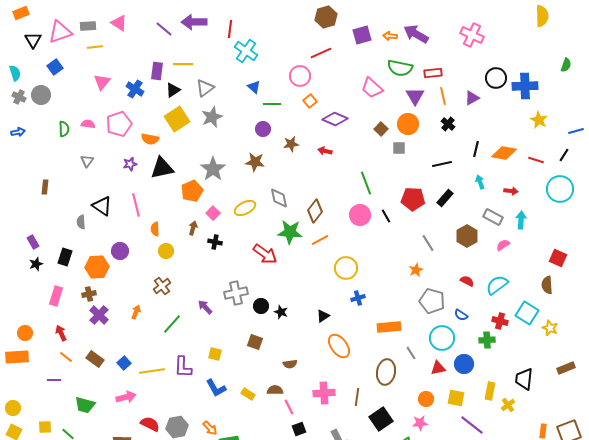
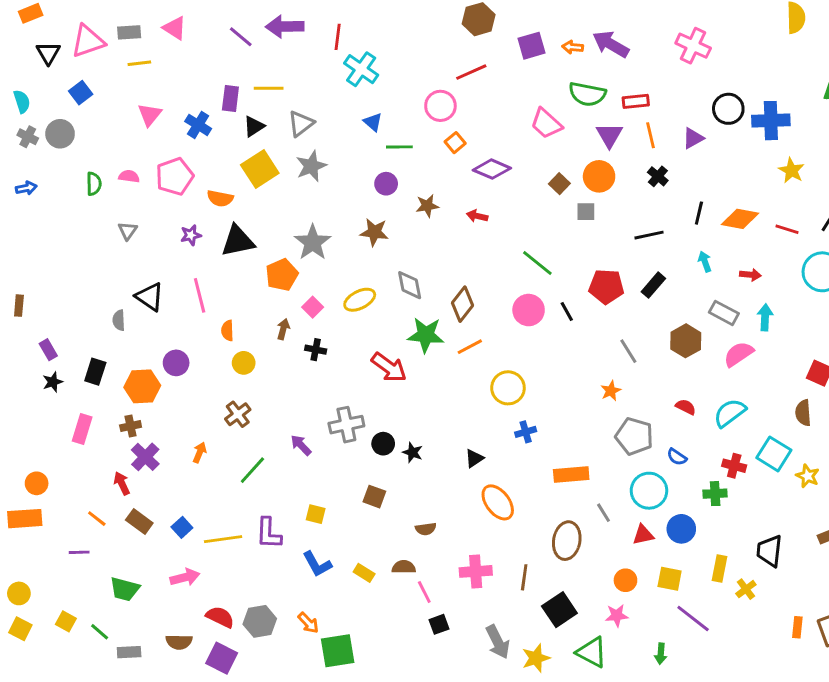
green line: (366, 183) -> (537, 263), turned -30
brown rectangle: (45, 187) -> (19, 306), moved
pink semicircle: (503, 245) -> (739, 354), size x1.5
red arrow: (61, 333) -> (122, 483), moved
yellow square: (45, 427) -> (66, 621), turned 32

